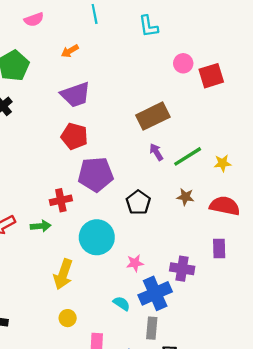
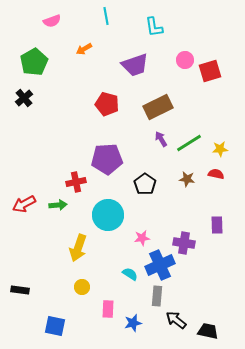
purple trapezoid: (75, 95) -> (135, 65), moved
red pentagon: (74, 136) -> (107, 104), moved
red semicircle: (225, 206) -> (216, 174), moved, size x0.6

